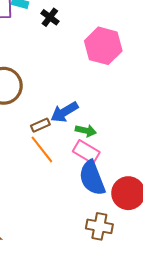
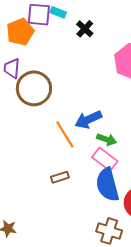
brown rectangle: (40, 125) -> (60, 177), moved
orange line: (42, 149) -> (65, 134), moved

